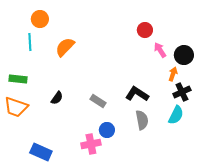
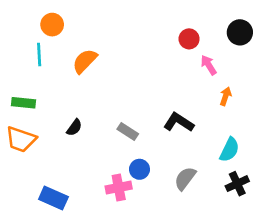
black circle: (184, 55) -> (240, 32), moved
black cross: (182, 92) -> (237, 184), moved
gray semicircle: (142, 120) -> (185, 178), moved, turned -132

